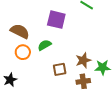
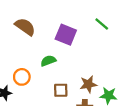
brown semicircle: (20, 31) -> (25, 27), moved
orange circle: (23, 52) -> (22, 77), moved

